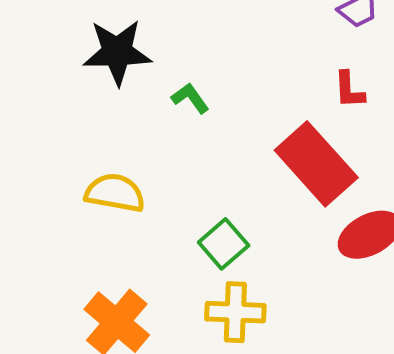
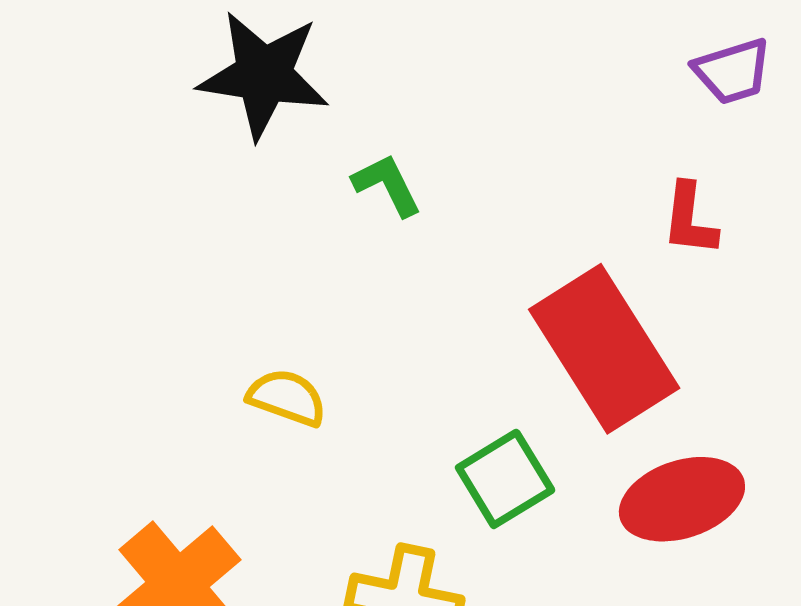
yellow semicircle: (115, 193) -> (287, 398), moved, size x0.7
green square: (224, 244) -> (505, 479), moved

